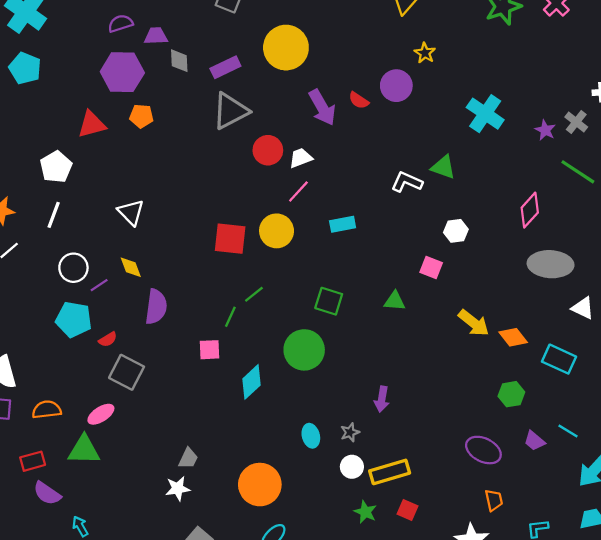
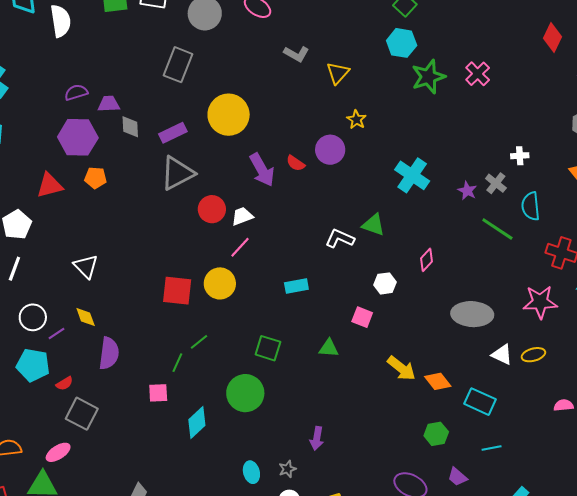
pink diamond: (530, 210) -> (426, 260), moved, size x0.7
cyan rectangle: (343, 224) -> (296, 286), moved
cyan line: (568, 431) -> (492, 448), moved, turned -42

